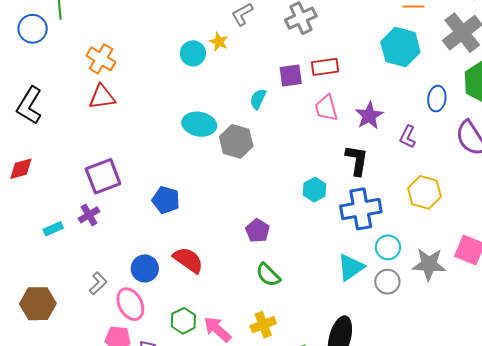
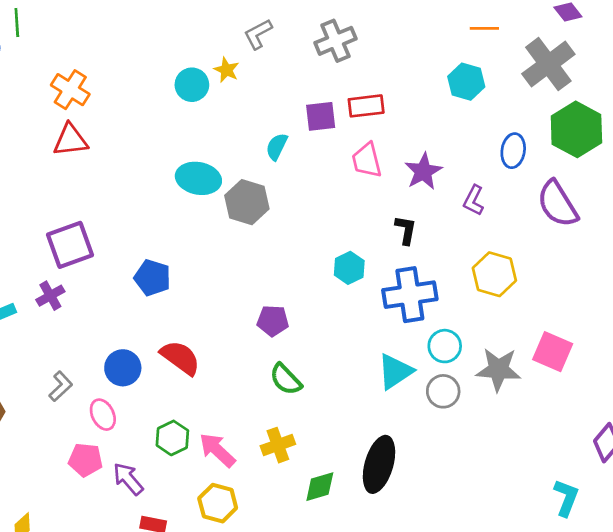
cyan hexagon: (400, 47) -> (466, 82), size x0.7
black L-shape: (357, 160) -> (406, 230), size x0.7
purple pentagon: (258, 231) -> (273, 321), turned -30
pink ellipse: (130, 304) -> (103, 415), size x0.7

